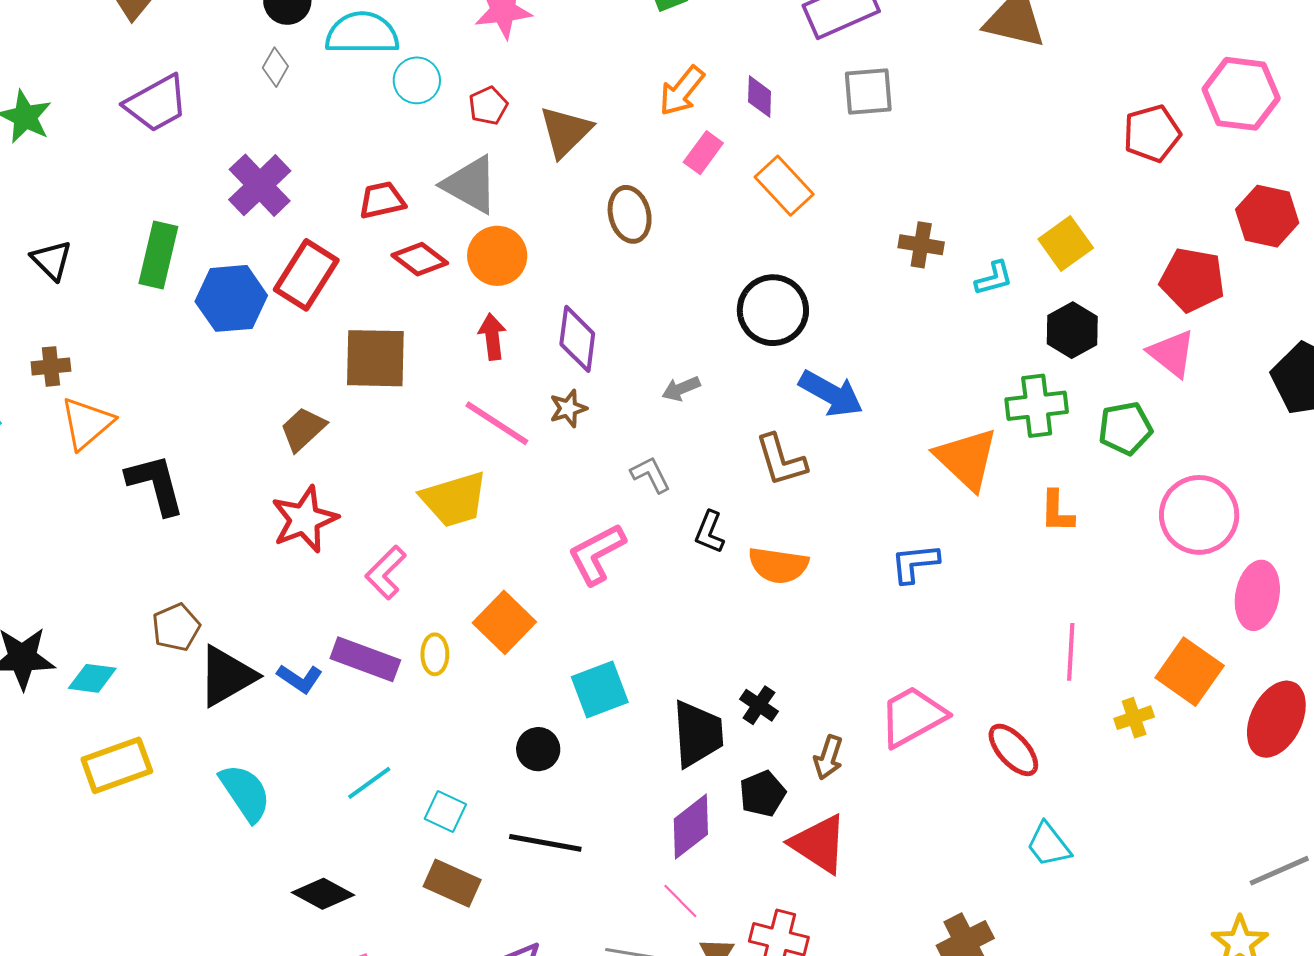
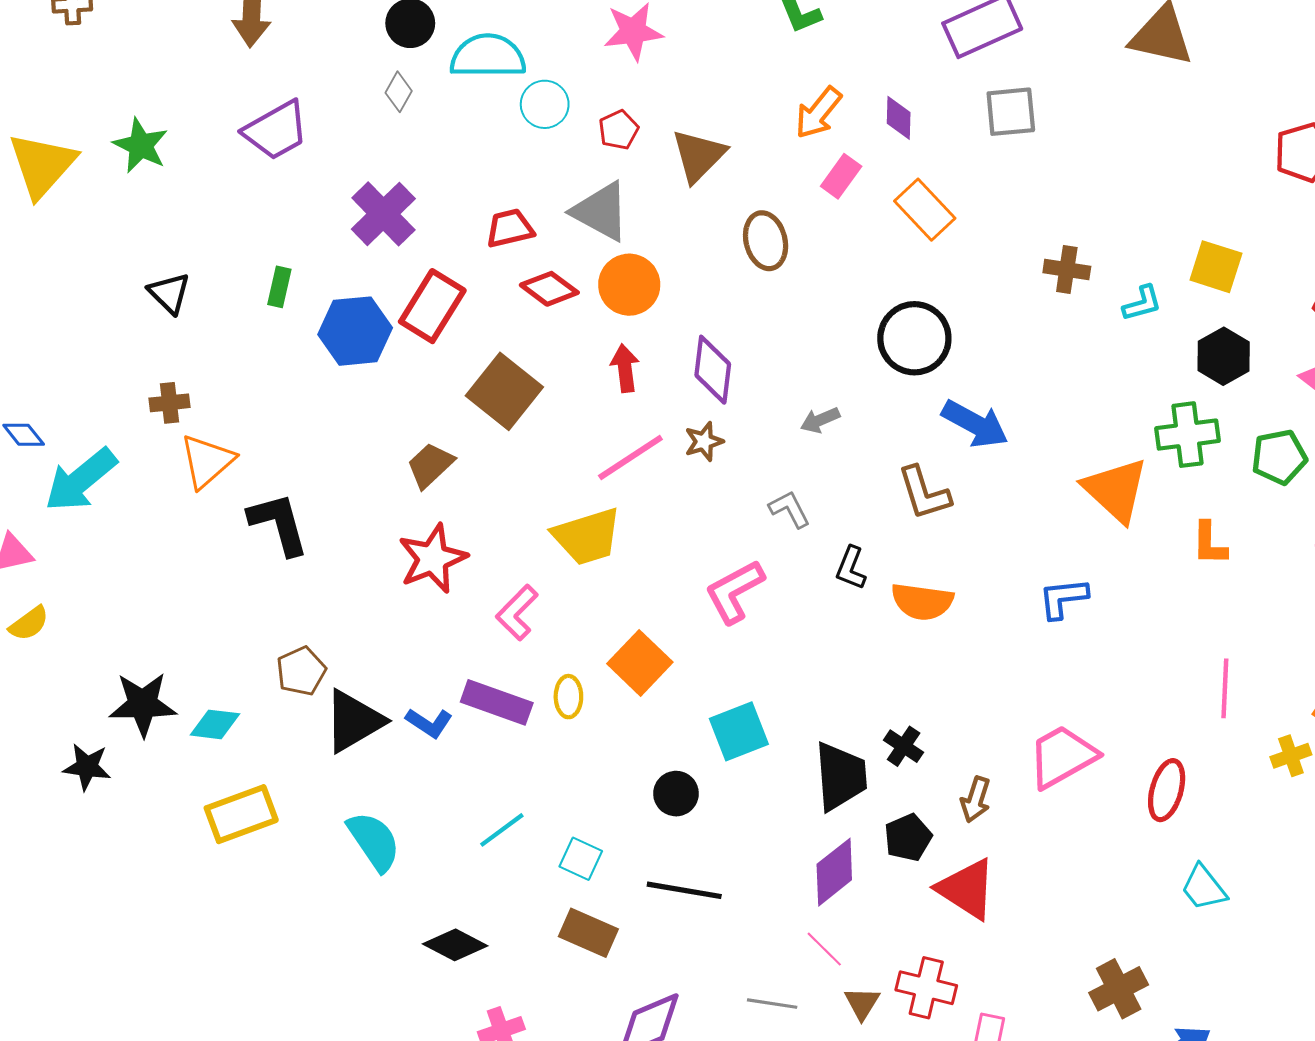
yellow square: (1066, 243) -> (1216, 267), turned -36
green rectangle: (158, 255) -> (279, 287), size x0.6
brown square: (375, 358) -> (504, 391), turned 38
pink line: (497, 423) -> (630, 457), turned -66
red ellipse: (1013, 750) -> (1167, 790), turned 58

